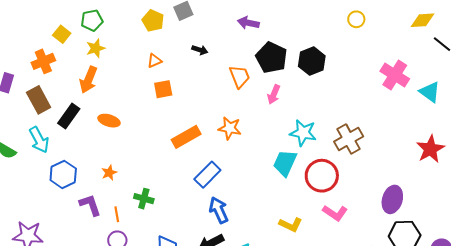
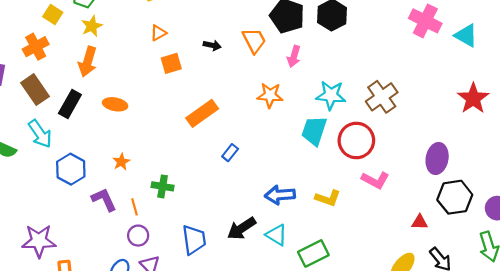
black arrow: (200, 50) -> (212, 45), moved
orange star: (230, 128) -> (270, 95), moved
blue rectangle: (207, 175) -> (230, 153), size x0.6
blue arrow: (219, 210) -> (280, 195), moved, turned -64

